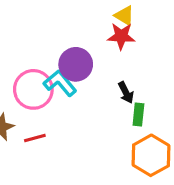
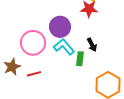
cyan L-shape: (60, 83) -> (64, 47), moved
green rectangle: (138, 115) -> (80, 59), moved

